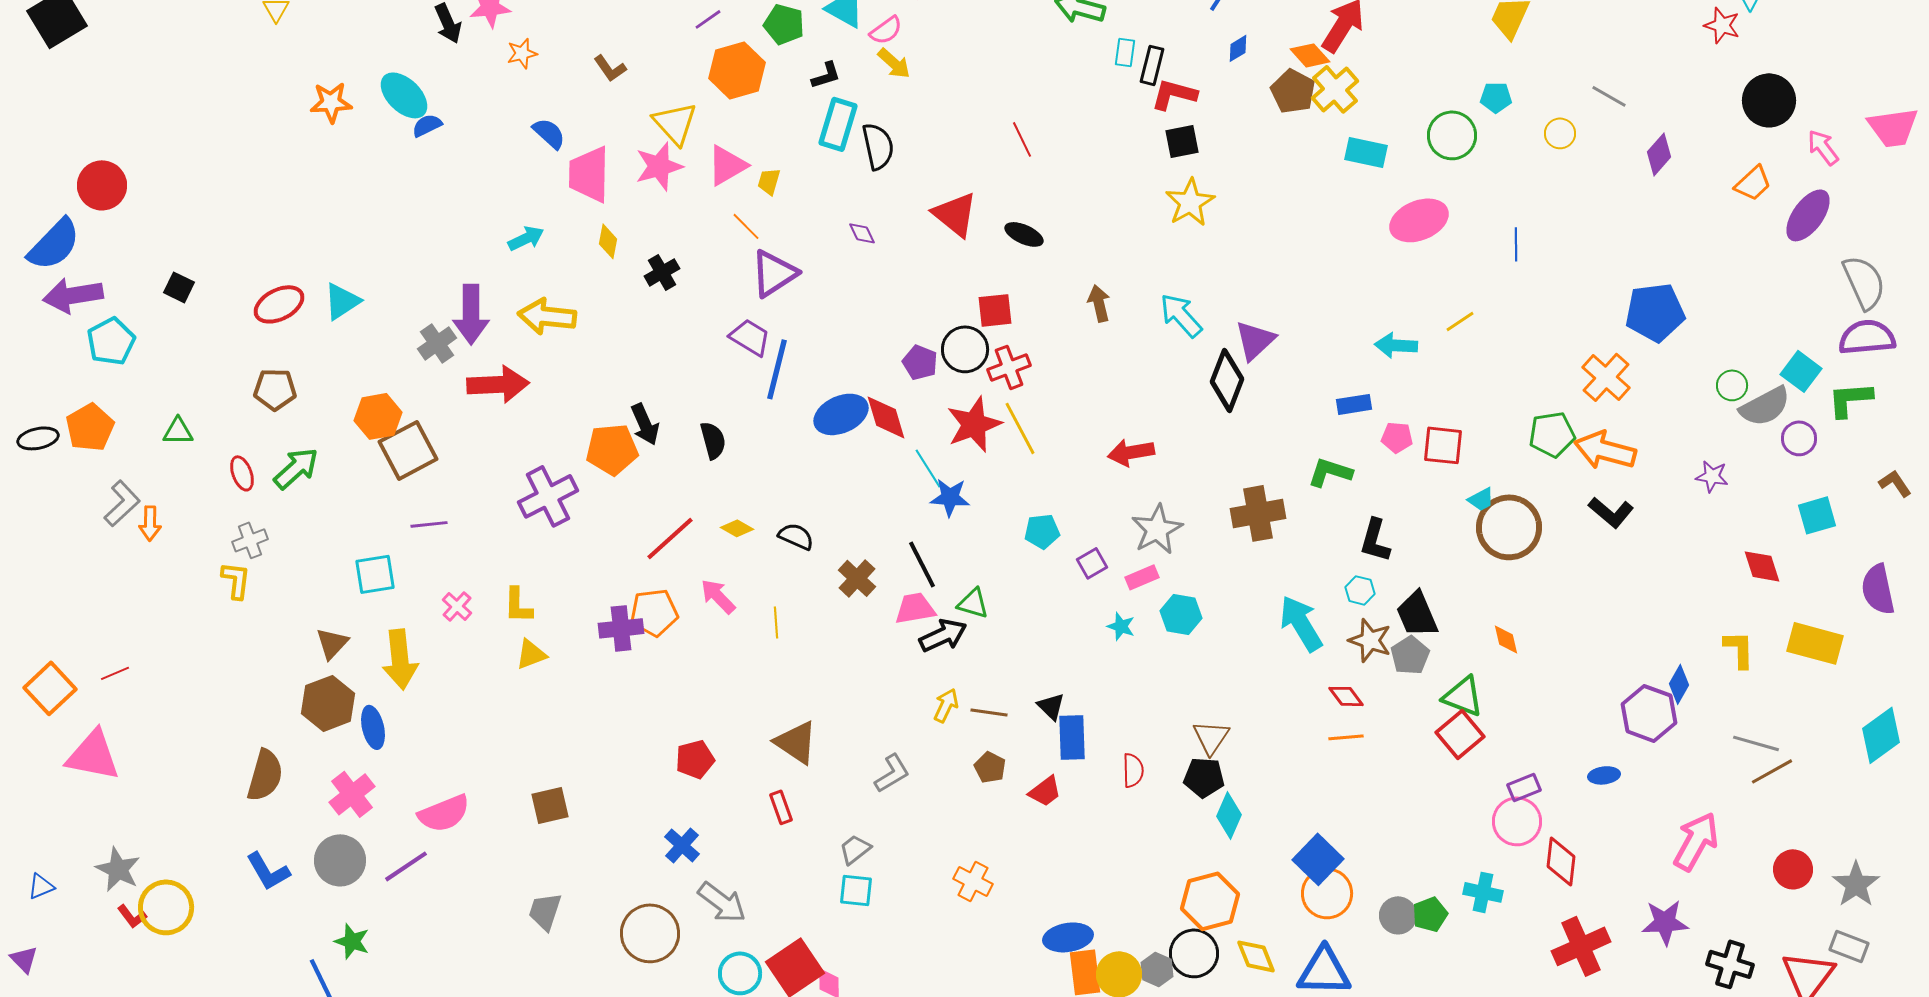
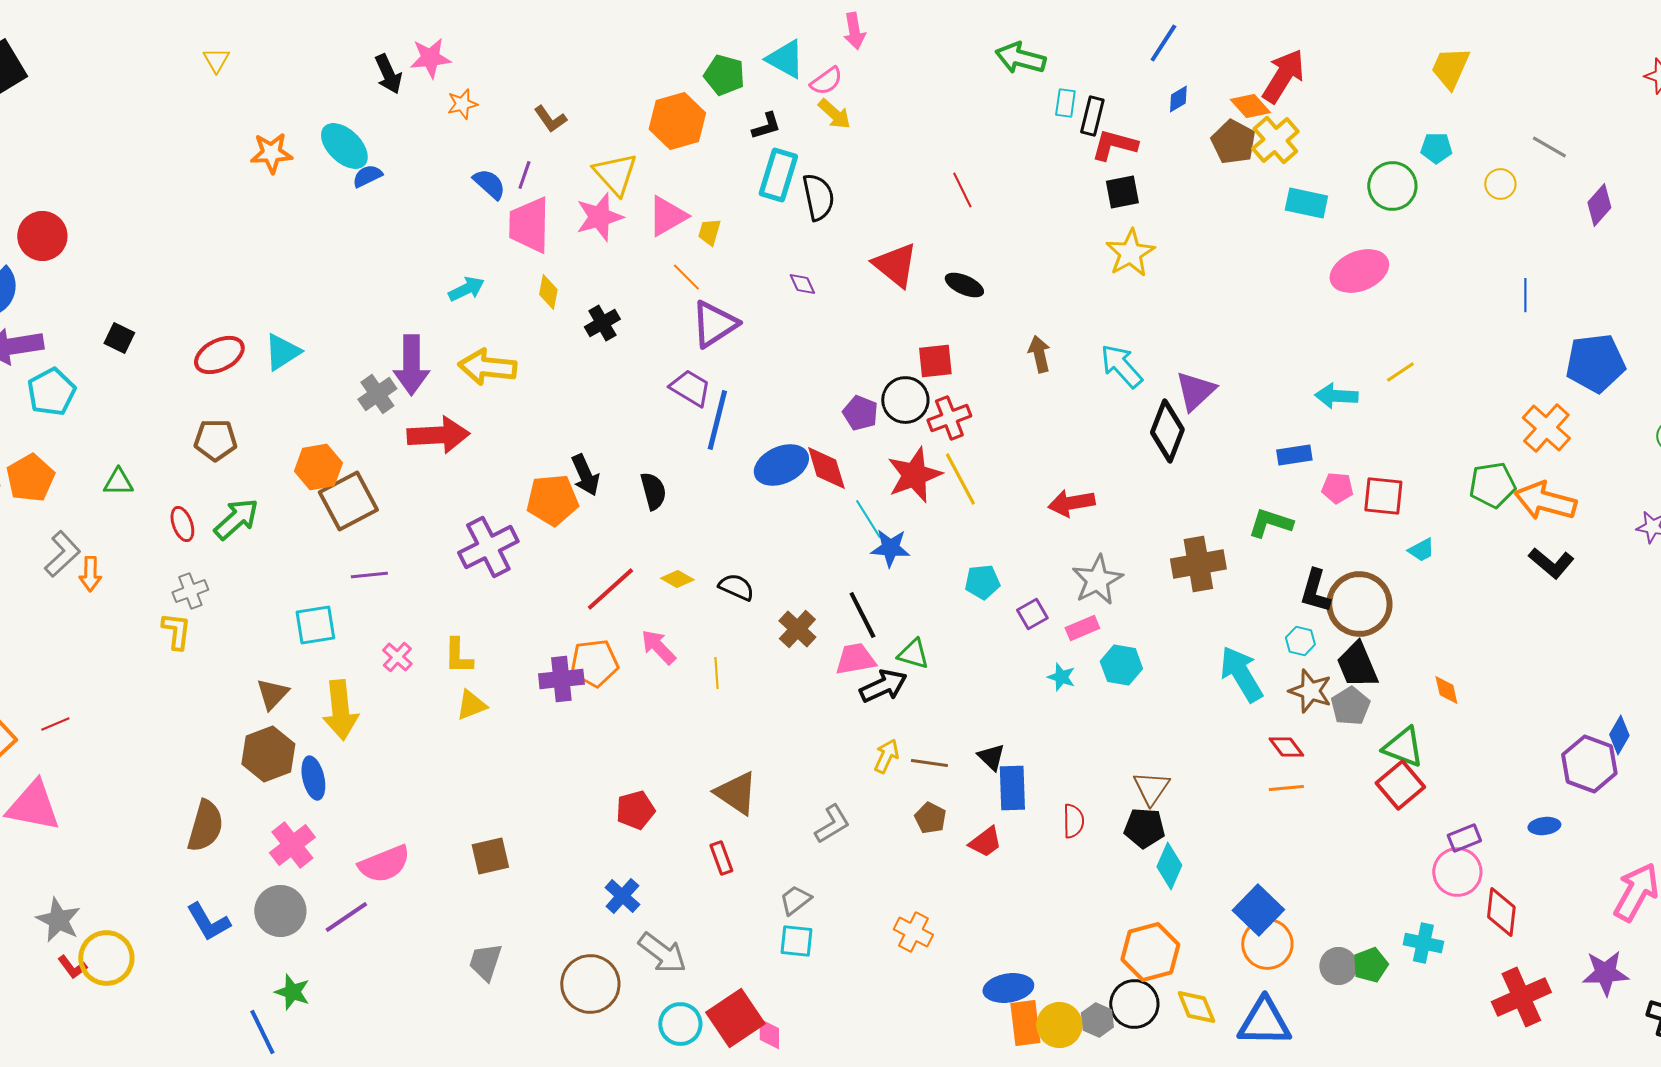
purple line: (708, 19) -> (524, 175), moved, turned -36
blue line: (1516, 244) -> (1525, 295), moved
brown circle: (1509, 527) -> (1359, 604), moved

